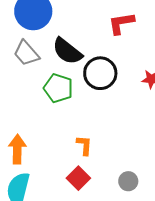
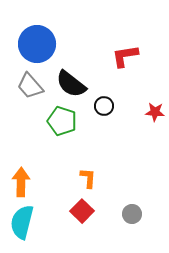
black circle: (100, 73) -> (104, 106), size x0.6

